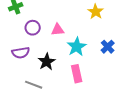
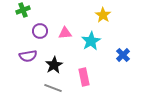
cyan star: (77, 47) -> (91, 41), moved
blue cross: (108, 47) -> (123, 55), moved
gray line: (34, 85) -> (53, 88), moved

